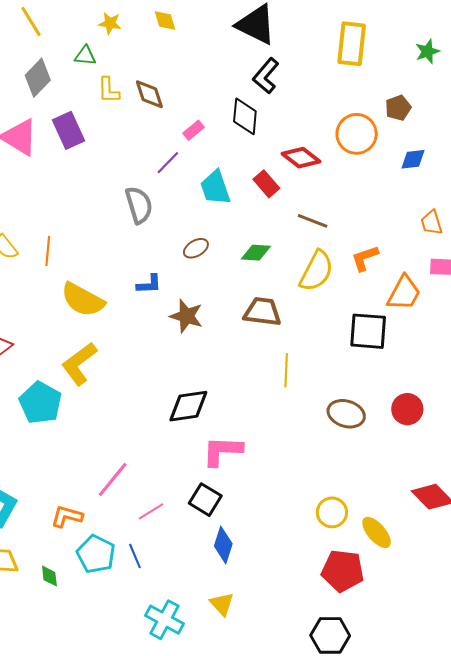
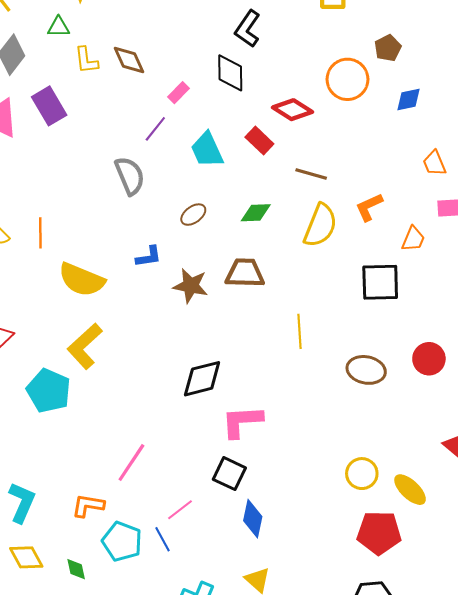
orange trapezoid: (404, 293) -> (413, 239), size x0.7
brown trapezoid: (262, 312) -> (245, 273), moved
pink line: (151, 511) -> (180, 510), moved

